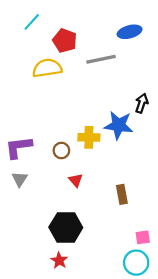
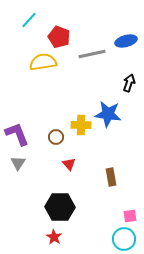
blue ellipse: (130, 32) -> (126, 41), moved
black arrow: (142, 103) -> (129, 83), moved
purple L-shape: (19, 147) -> (17, 134), turned 76

